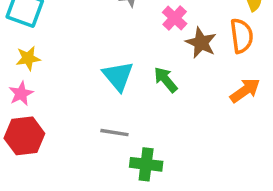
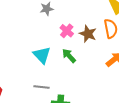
pink cross: (175, 18) -> (67, 31), moved

